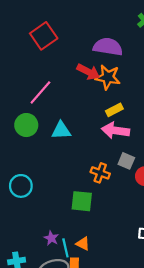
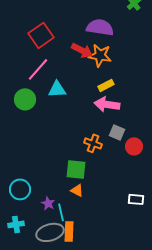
red square: (44, 36) -> (41, 35), moved
cyan triangle: (61, 130) -> (57, 89), moved
cyan circle: (21, 186) -> (20, 189), moved
orange triangle: (83, 244) -> (77, 190), moved

